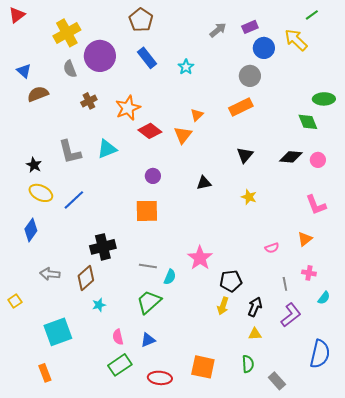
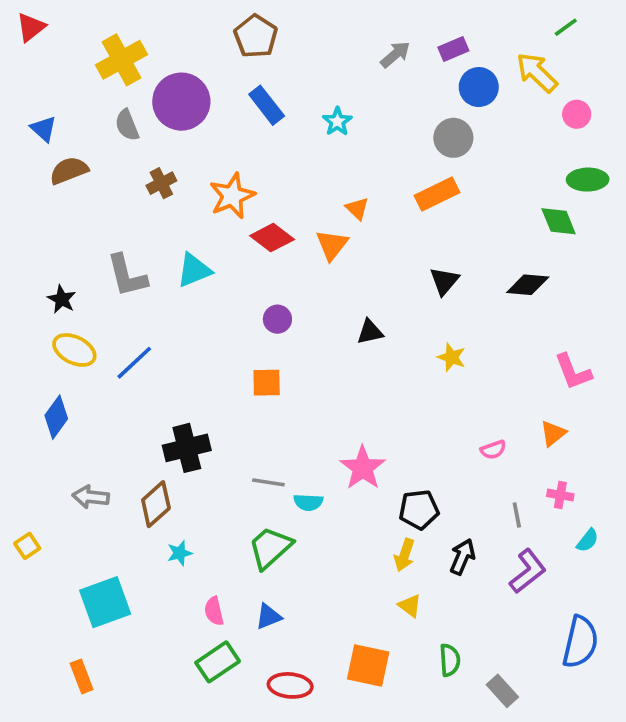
orange triangle: (197, 115) -> (357, 209), turned -32
pink circle: (318, 160) -> (577, 114), moved
orange square: (147, 211) -> (267, 383), size x0.7
cyan semicircle: (170, 277) -> (308, 502), turned 70
yellow triangle: (255, 334) -> (410, 606), moved, turned 40

